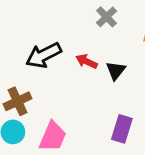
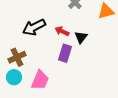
purple rectangle: (122, 129) -> (65, 53), moved

